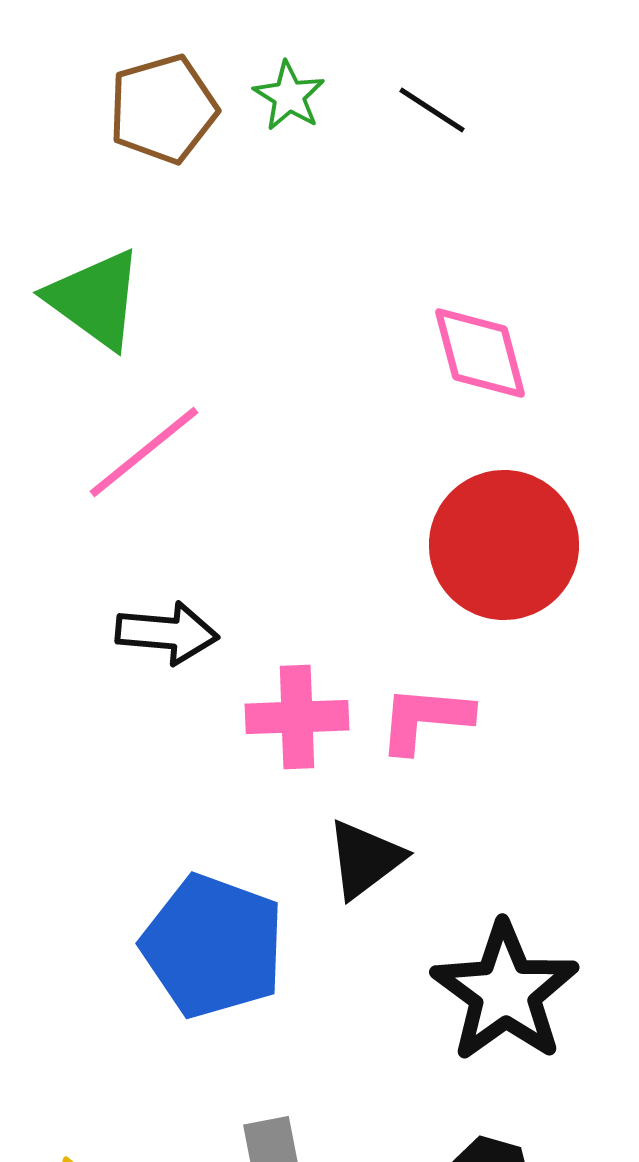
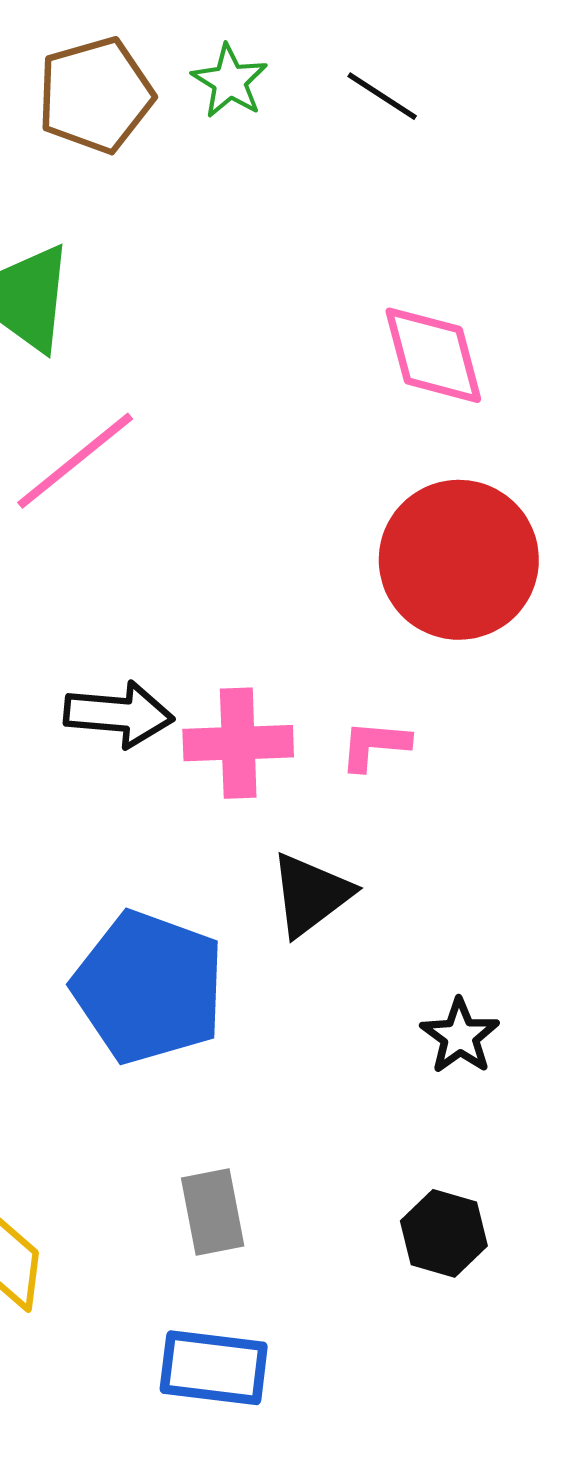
black arrow: (167, 633) -> (119, 714), moved
pink L-shape: (425, 719) -> (375, 745), size x0.7
black star: (505, 992) -> (460, 1036), size x0.5

